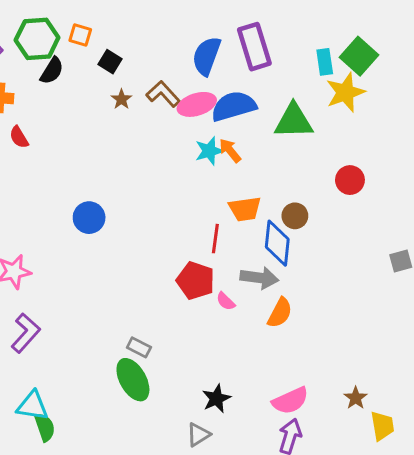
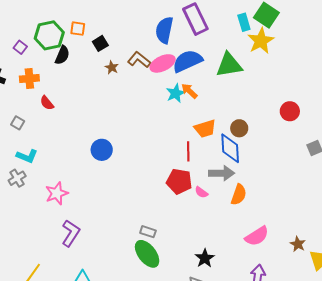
black square: (110, 62) -> (100, 43), turned 35
red circle: (350, 180) -> (290, 111), moved
pink semicircle: (290, 401) -> (257, 236), moved

